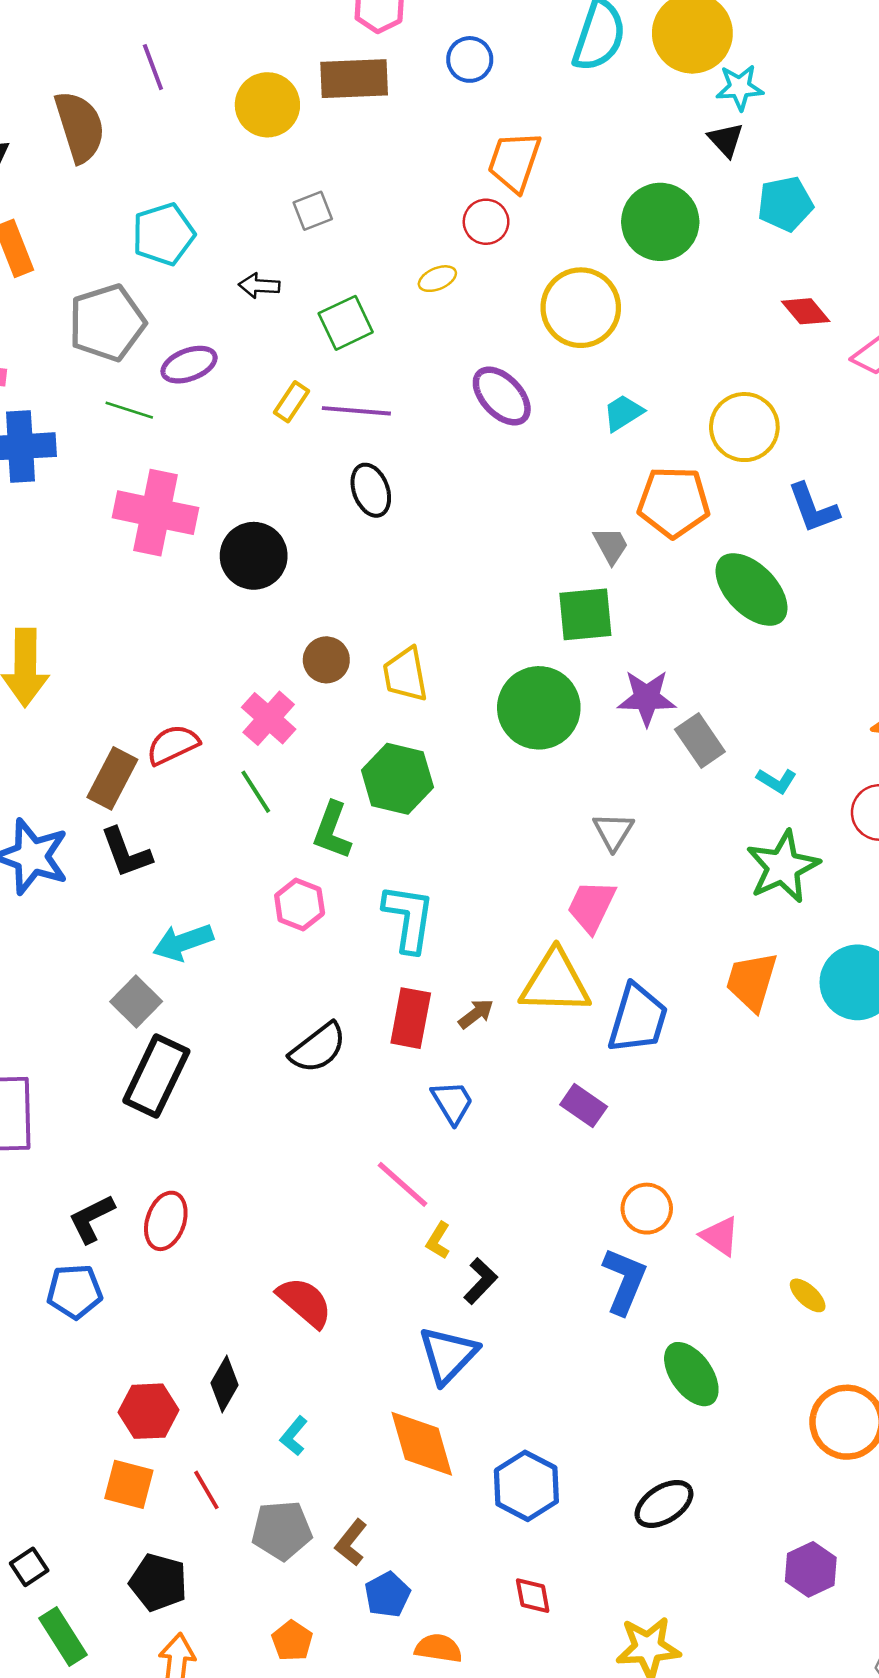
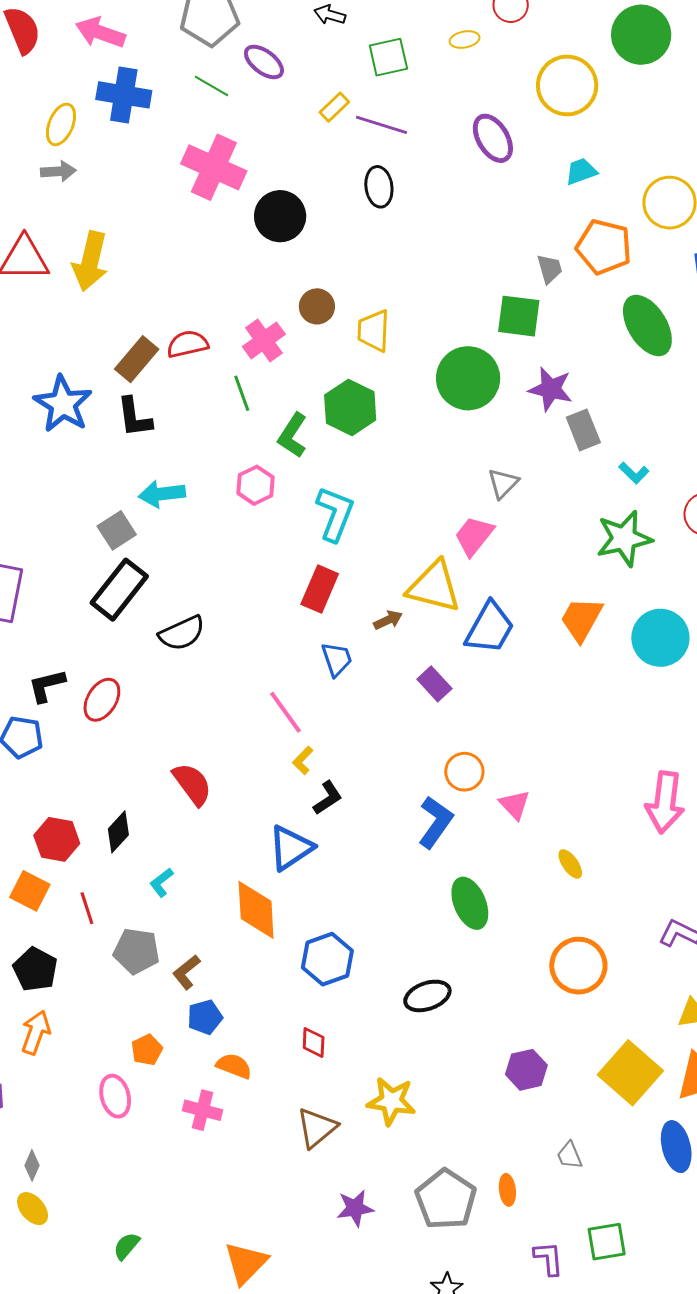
purple ellipse: (189, 365) -> (264, 62), turned 45
brown arrow: (476, 1014) -> (388, 620), moved
black semicircle: (318, 1048) -> (182, 633), moved
orange pentagon: (292, 1641) -> (147, 1050), moved

